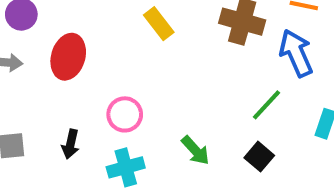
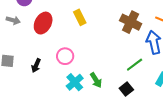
yellow rectangle: (159, 24) -> (80, 17), moved
cyan cross: (126, 167) -> (75, 82), moved, turned -36

